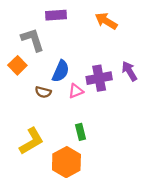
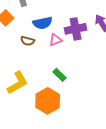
blue semicircle: (61, 71) -> (43, 23), turned 54
green rectangle: (80, 132) -> (60, 75), turned -32

